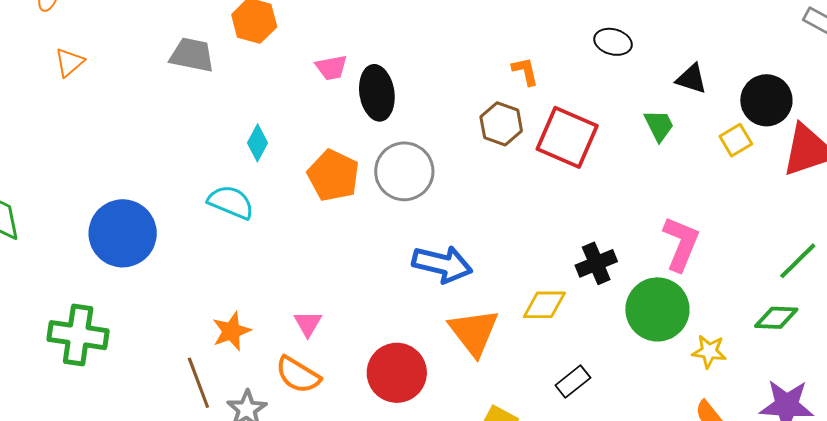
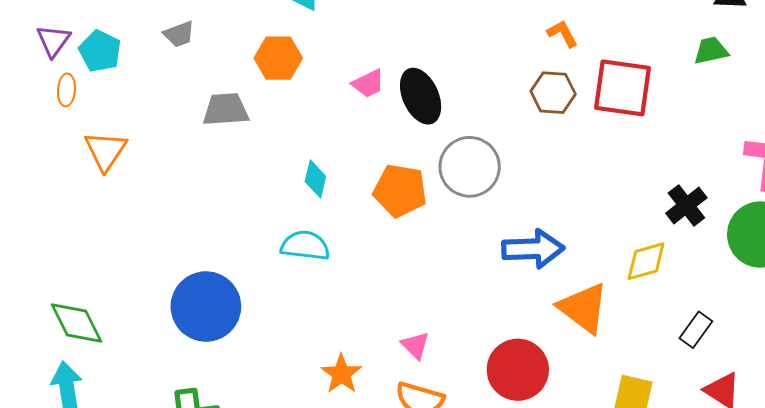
orange triangle: (69, 62) -> (106, 151), size x1.4
green trapezoid: (659, 125) -> (711, 51), turned -60

